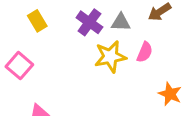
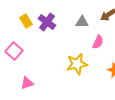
purple cross: (89, 22) -> (47, 22), moved
yellow star: (110, 57) -> (77, 64), moved

